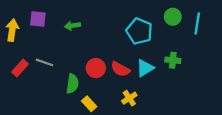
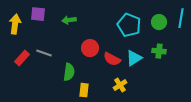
green circle: (173, 17) -> (159, 22), moved
red circle: (96, 68) -> (90, 48), moved
yellow rectangle: (89, 104) -> (84, 90), turned 48

